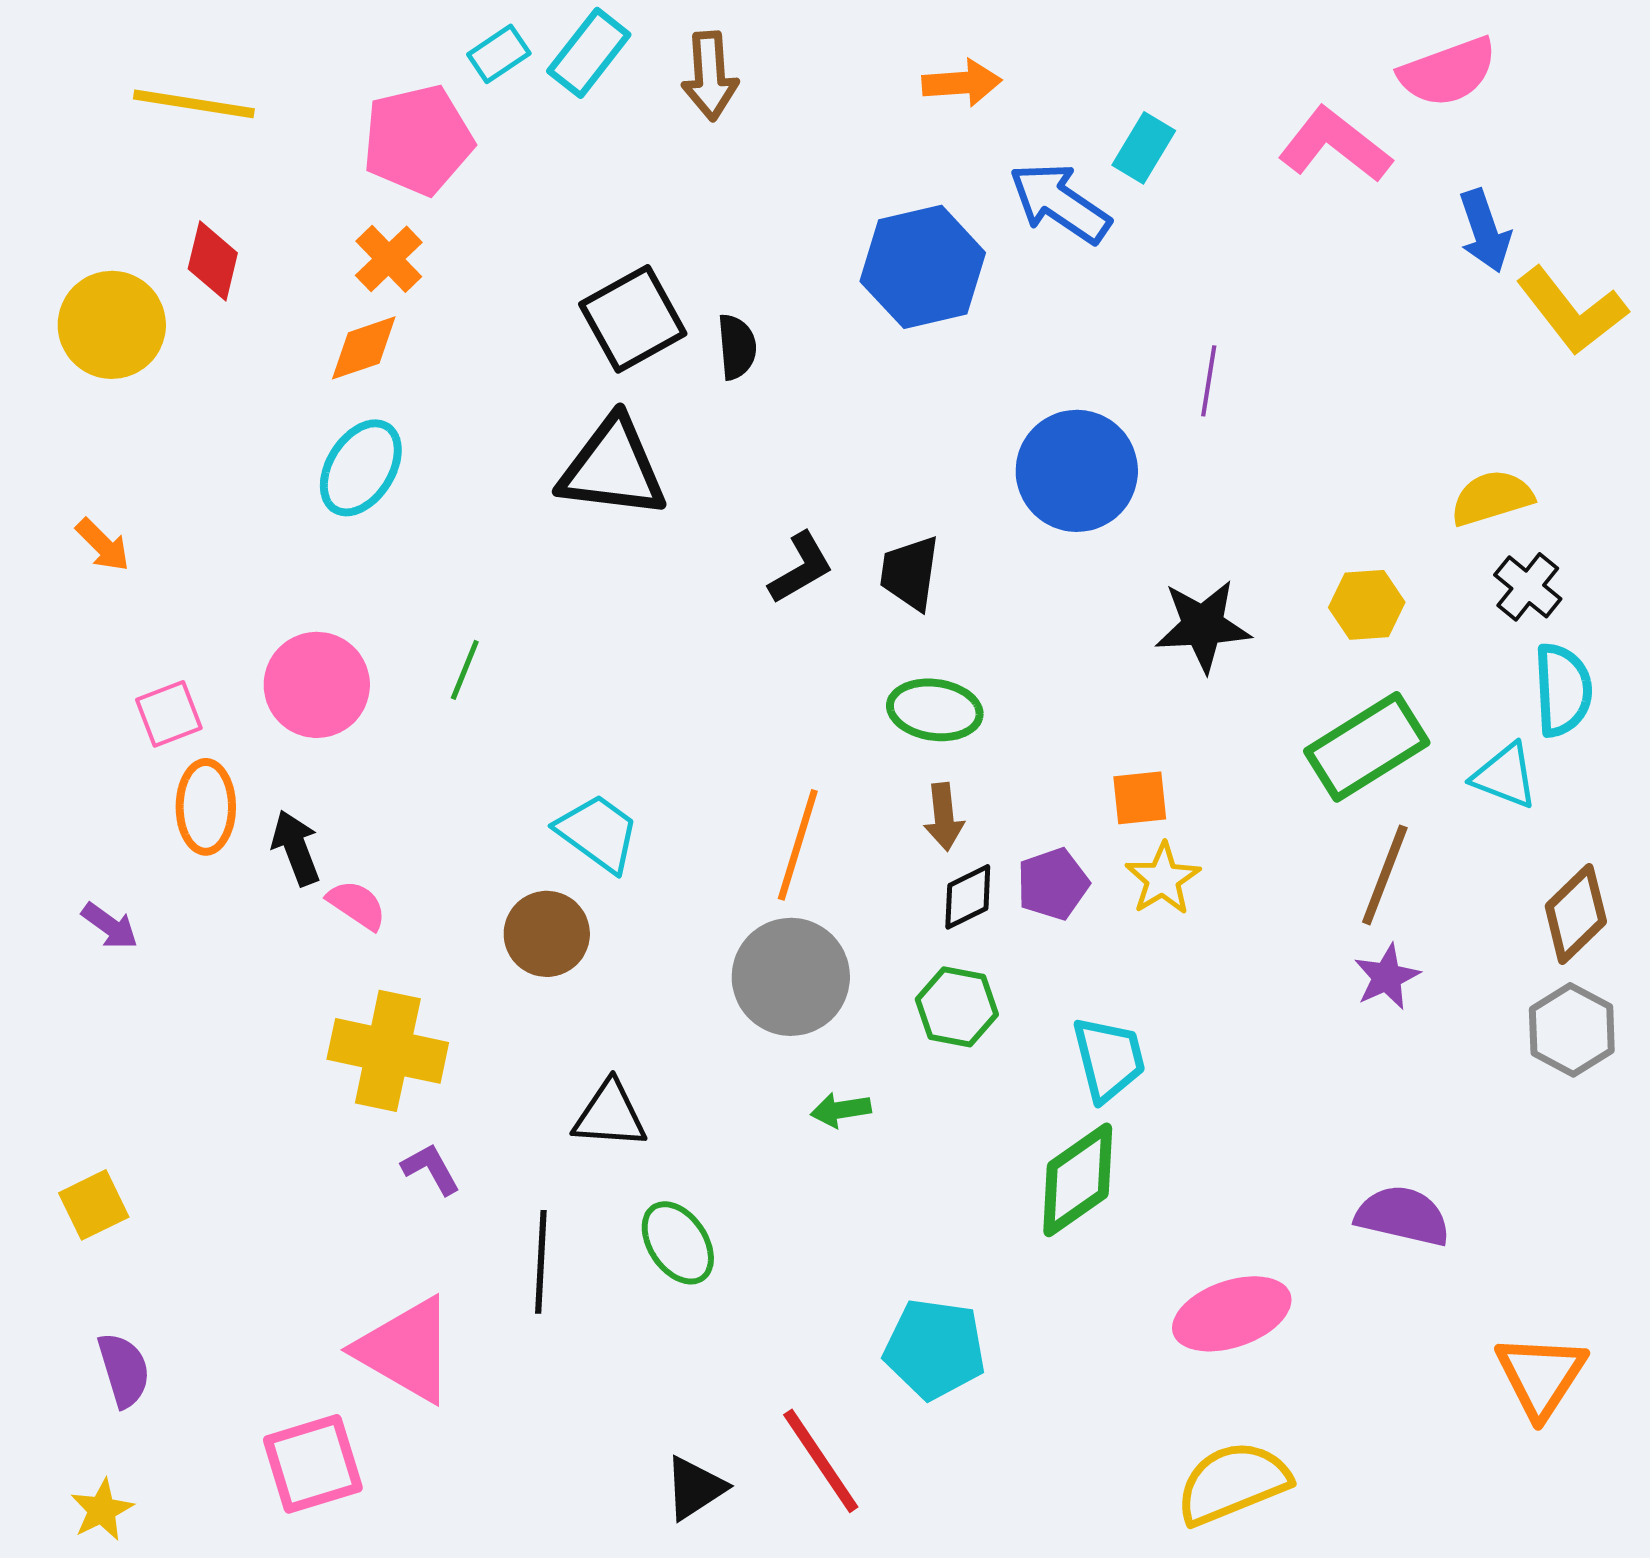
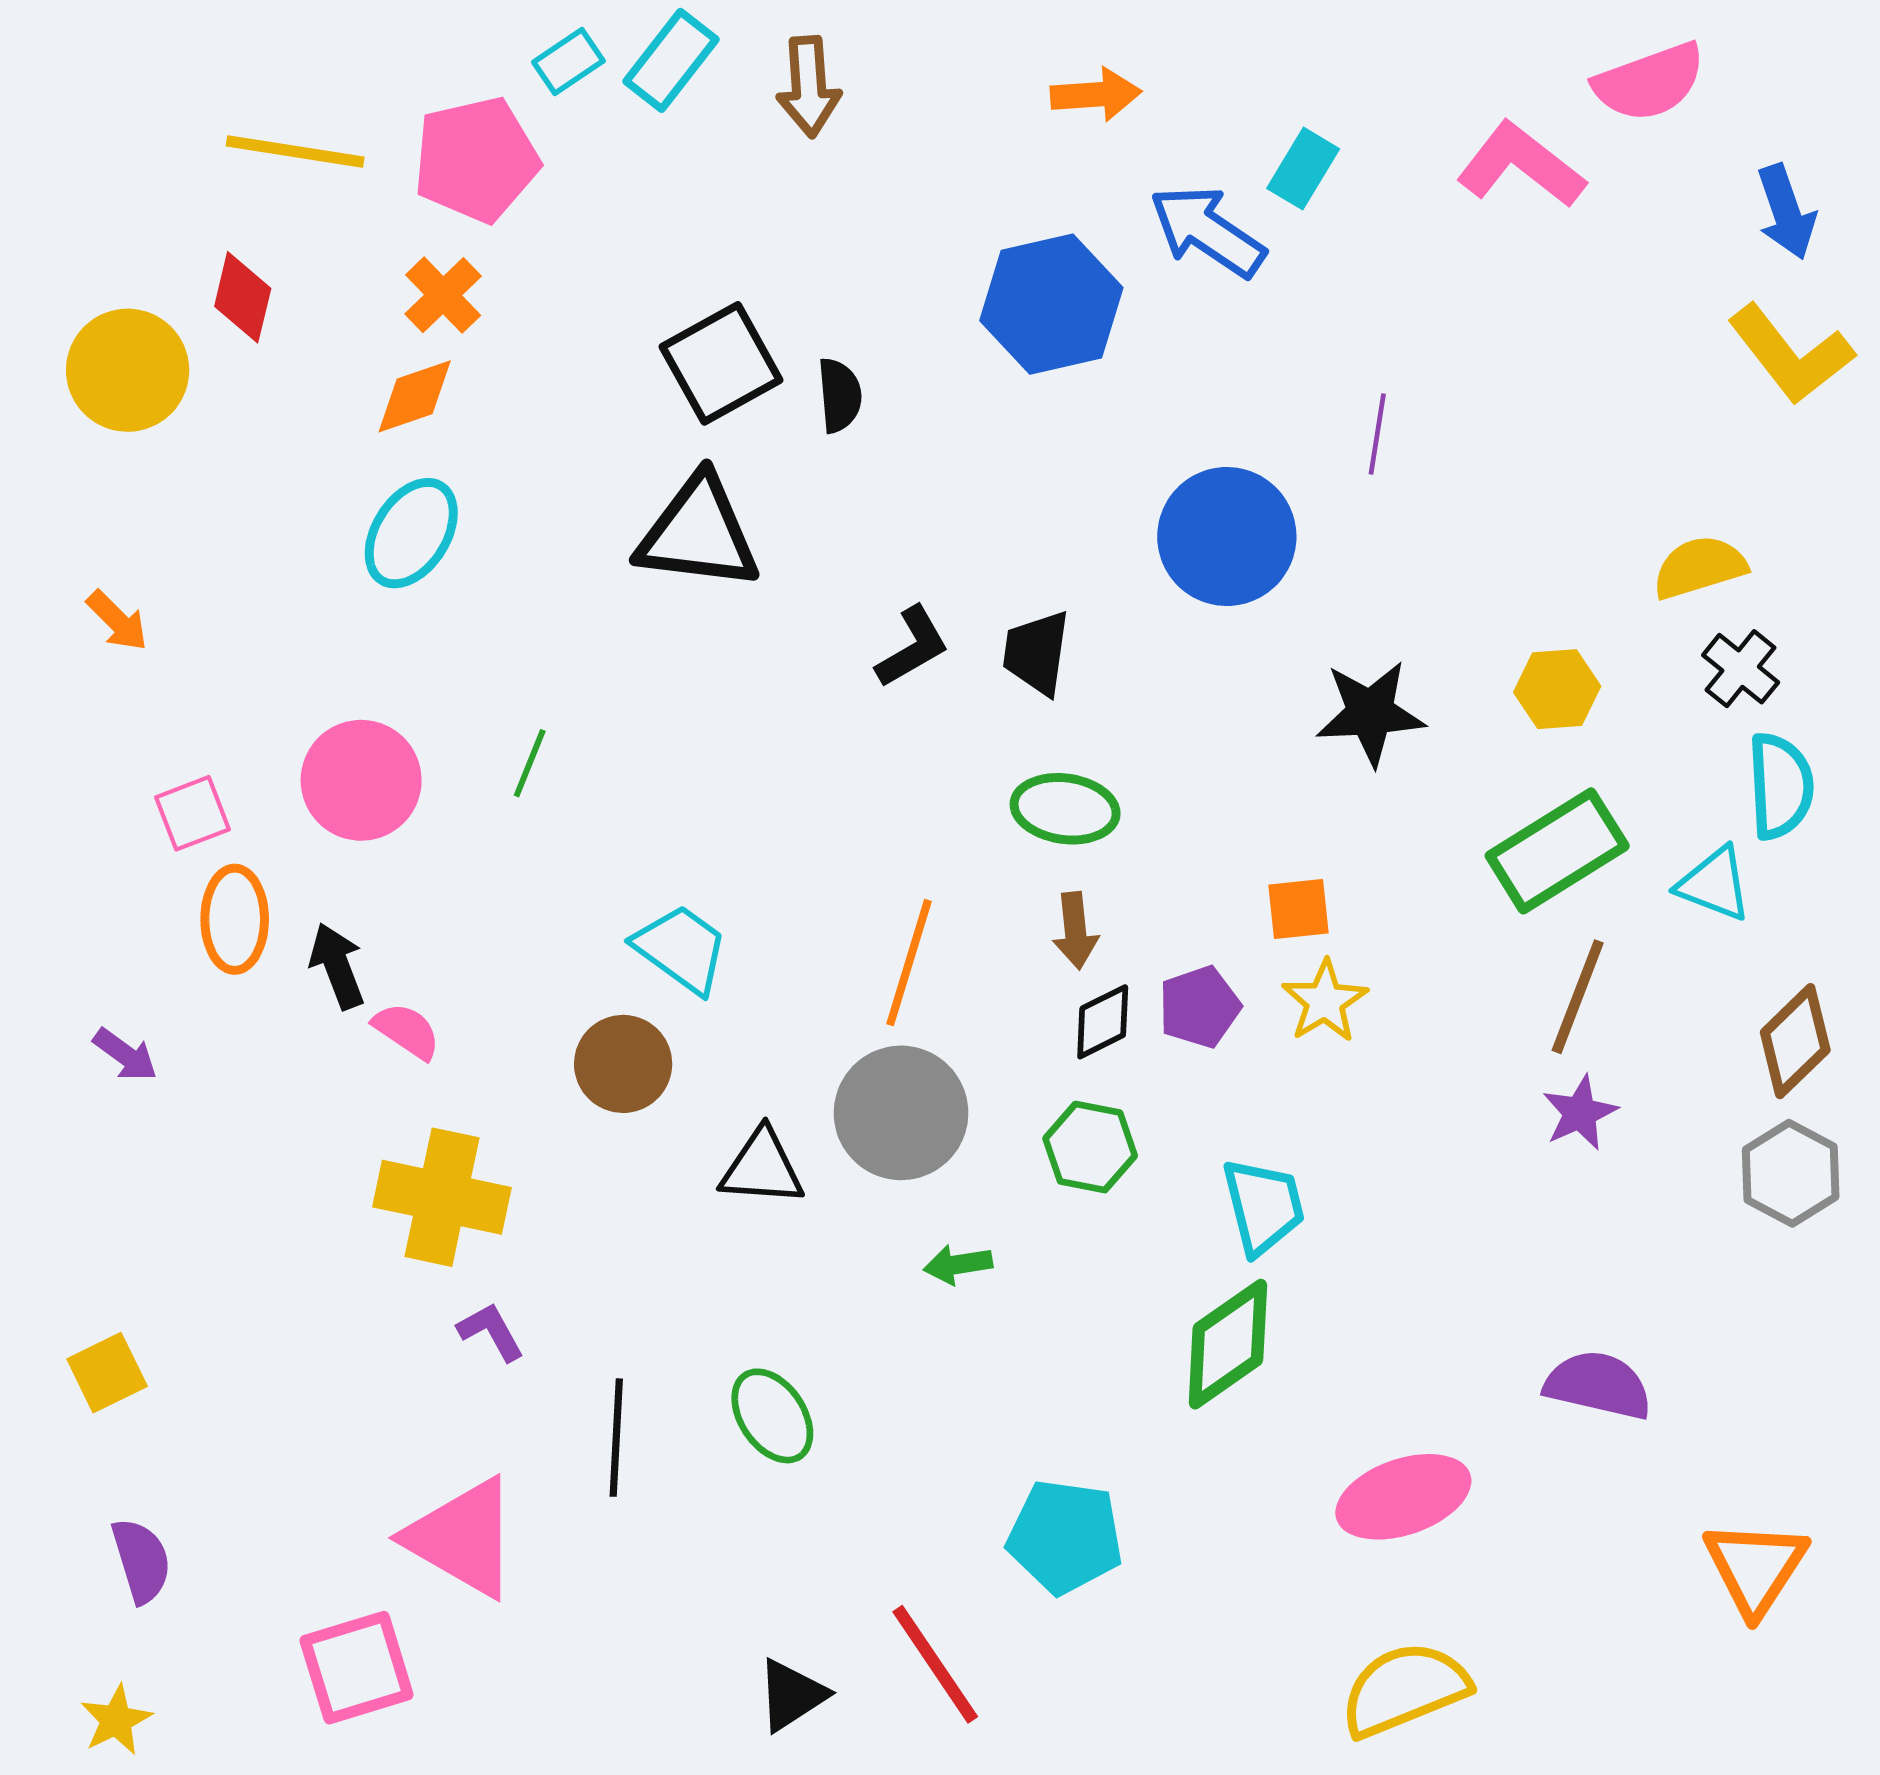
yellow line: (194, 104) -> (295, 152), moved
blue arrow: (1485, 231) -> (1786, 212), moved
black triangle: (610, 1115) -> (762, 1168), moved

